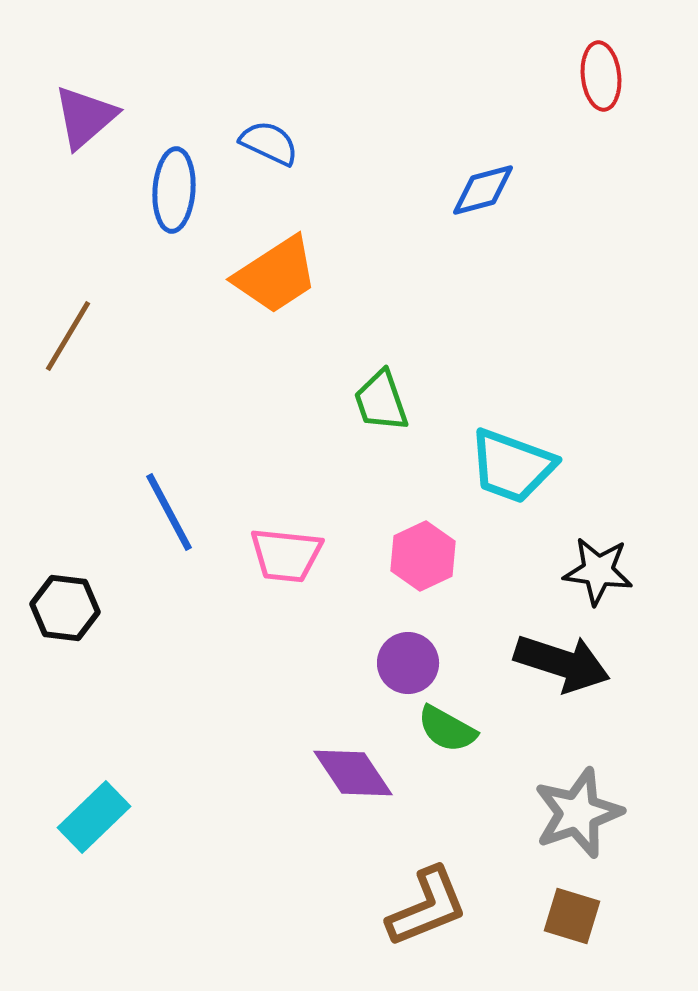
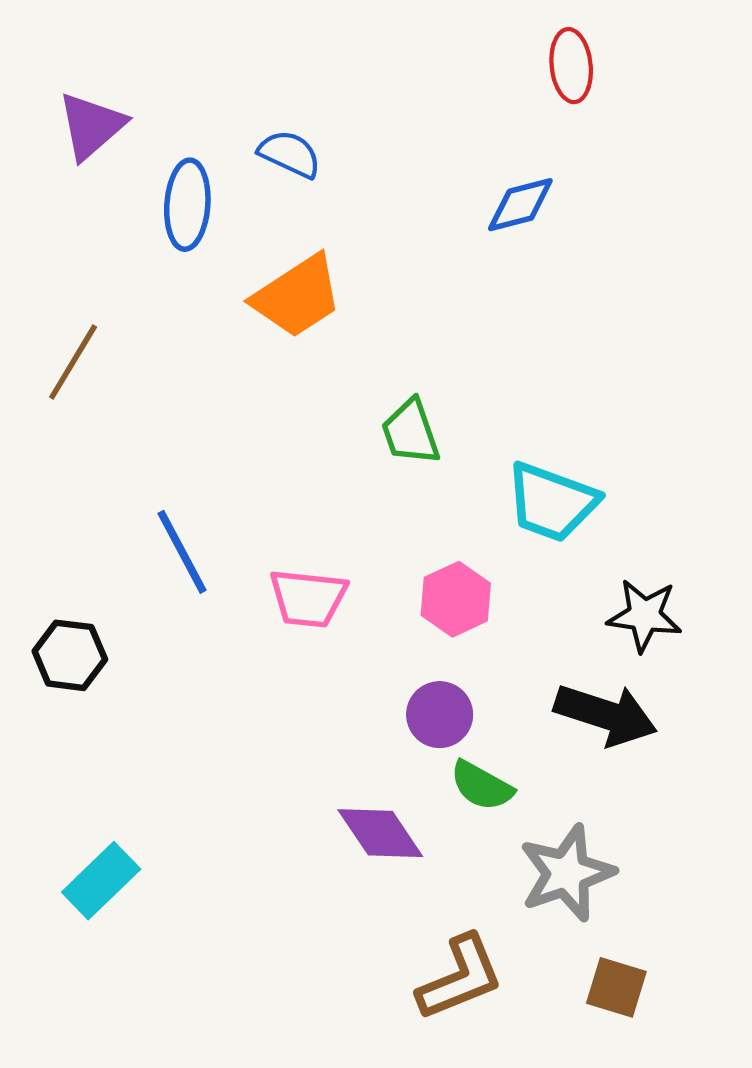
red ellipse: (601, 76) -> (571, 66), moved
gray star: (578, 813) -> (567, 873), moved

